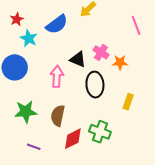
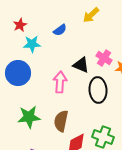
blue semicircle: (57, 24) -> (60, 30), size x0.6
cyan star: (29, 38) -> (32, 44), turned -30

